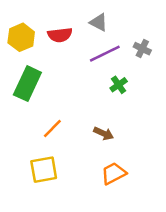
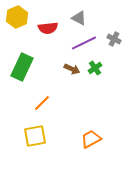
yellow hexagon: (21, 37) -> (17, 17), moved
brown arrow: (104, 133) -> (72, 69), moved

